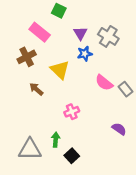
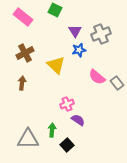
pink rectangle: (40, 32) -> (23, 17), moved
gray cross: (108, 36) -> (101, 34), turned 36
brown arrow: (36, 89) -> (22, 83), moved, turned 56
purple semicircle: (119, 129) -> (78, 120), moved

